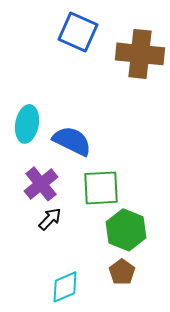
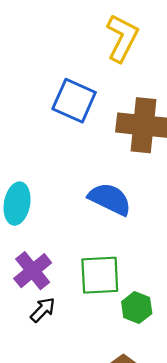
blue semicircle: (72, 141) -> (110, 199), moved
green hexagon: (126, 230) -> (137, 308), moved, size x0.7

